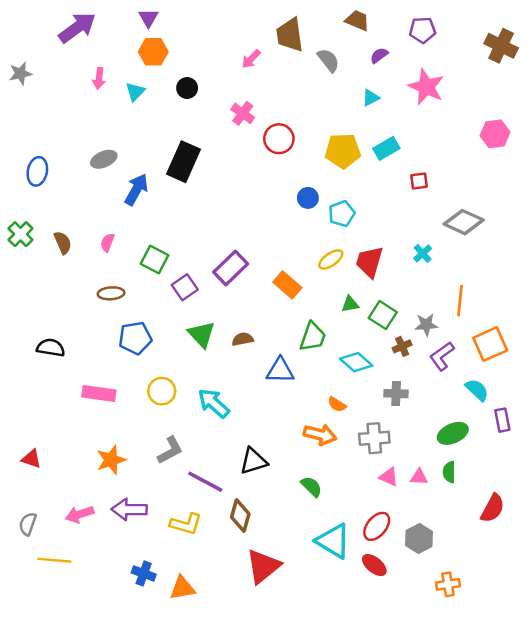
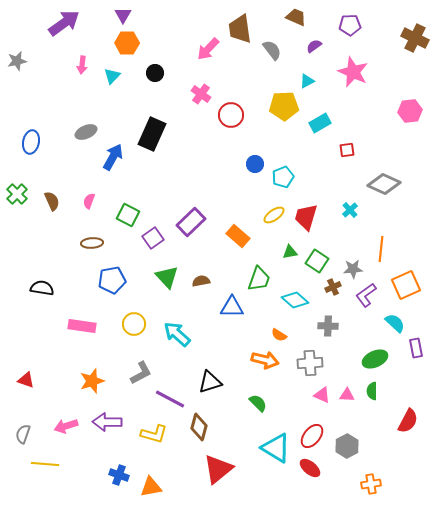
pink arrow: (251, 59) -> (208, 49), size x1.4
yellow pentagon: (343, 151) -> (284, 106), moved

